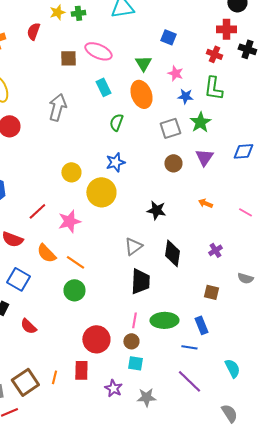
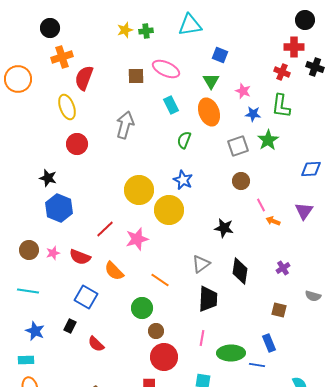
red semicircle: (33, 31) -> (84, 78), moved, size x1.4
blue square: (168, 37) -> (220, 55), moved
purple triangle: (204, 157) -> (304, 211), moved
blue star: (115, 162) -> (183, 180), turned -30
yellow circle: (71, 172) -> (139, 190), size x1.5
pink line: (245, 212) -> (261, 205), moved, turned 32
orange line: (75, 262) -> (160, 280), moved
green ellipse: (164, 320) -> (231, 353), moved
brown circle: (131, 341) -> (156, 331), moved

